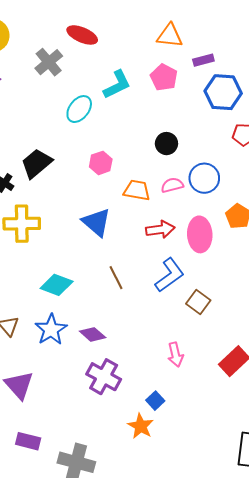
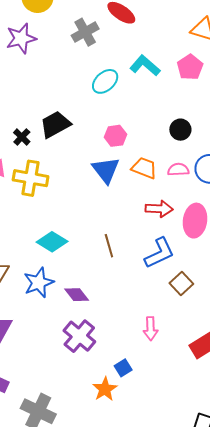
cyan L-shape: (117, 85) -> (145, 65), turned -124
blue triangle: (96, 222) -> (106, 170), moved

